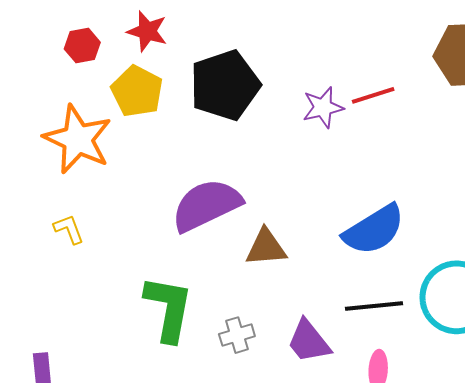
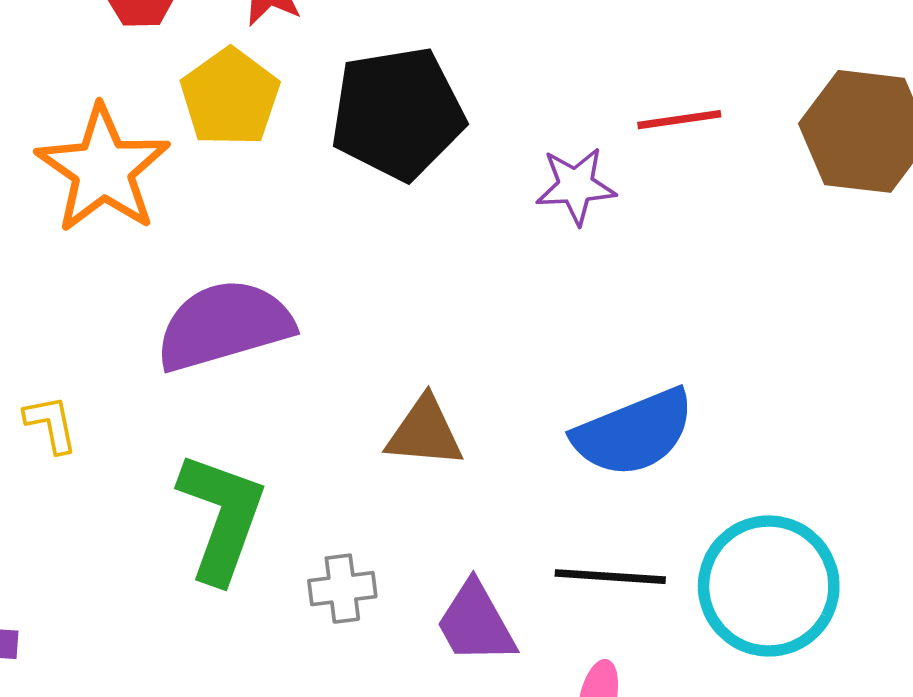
red line: (373, 95) -> (679, 120), moved
purple semicircle: (206, 205) -> (224, 325), moved
yellow L-shape: (69, 229) -> (51, 424), moved

